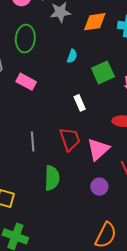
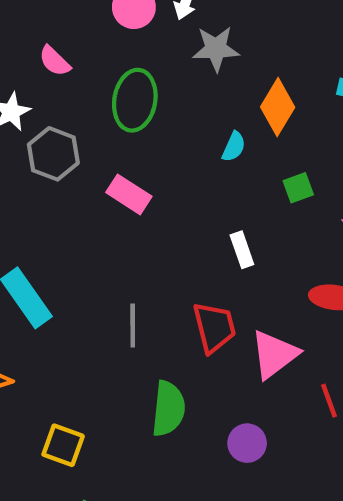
orange diamond: (95, 22) -> (278, 107), moved, turned -55
green square: (103, 72) -> (298, 188), size x0.6
purple circle: (99, 187) -> (247, 443), moved

